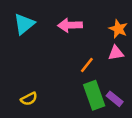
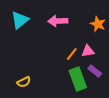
pink triangle: (116, 53) -> (88, 51), moved
purple rectangle: (115, 99) -> (95, 71), moved

